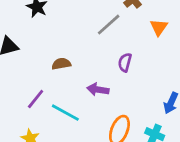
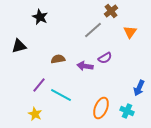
purple semicircle: (125, 62) -> (105, 58), turned -136
purple arrow: (98, 90) -> (85, 66), moved

